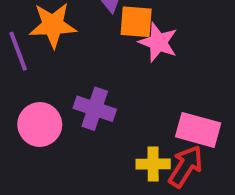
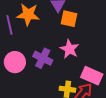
pink star: (158, 42) -> (69, 49), moved

